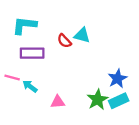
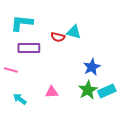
red semicircle: (64, 41) -> (58, 37), turned -32
blue star: (117, 79) -> (92, 67), moved
cyan arrow: (30, 86) -> (20, 99), moved

